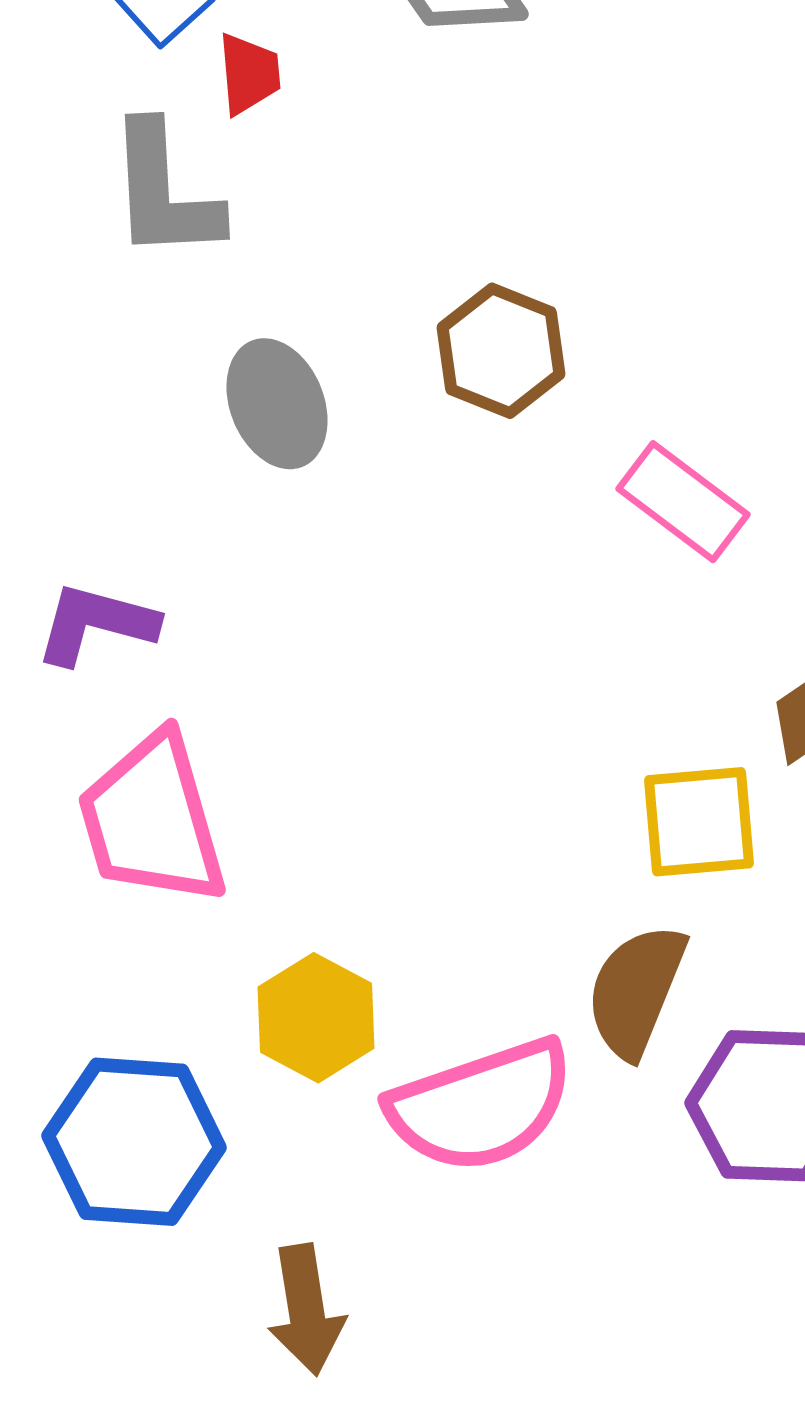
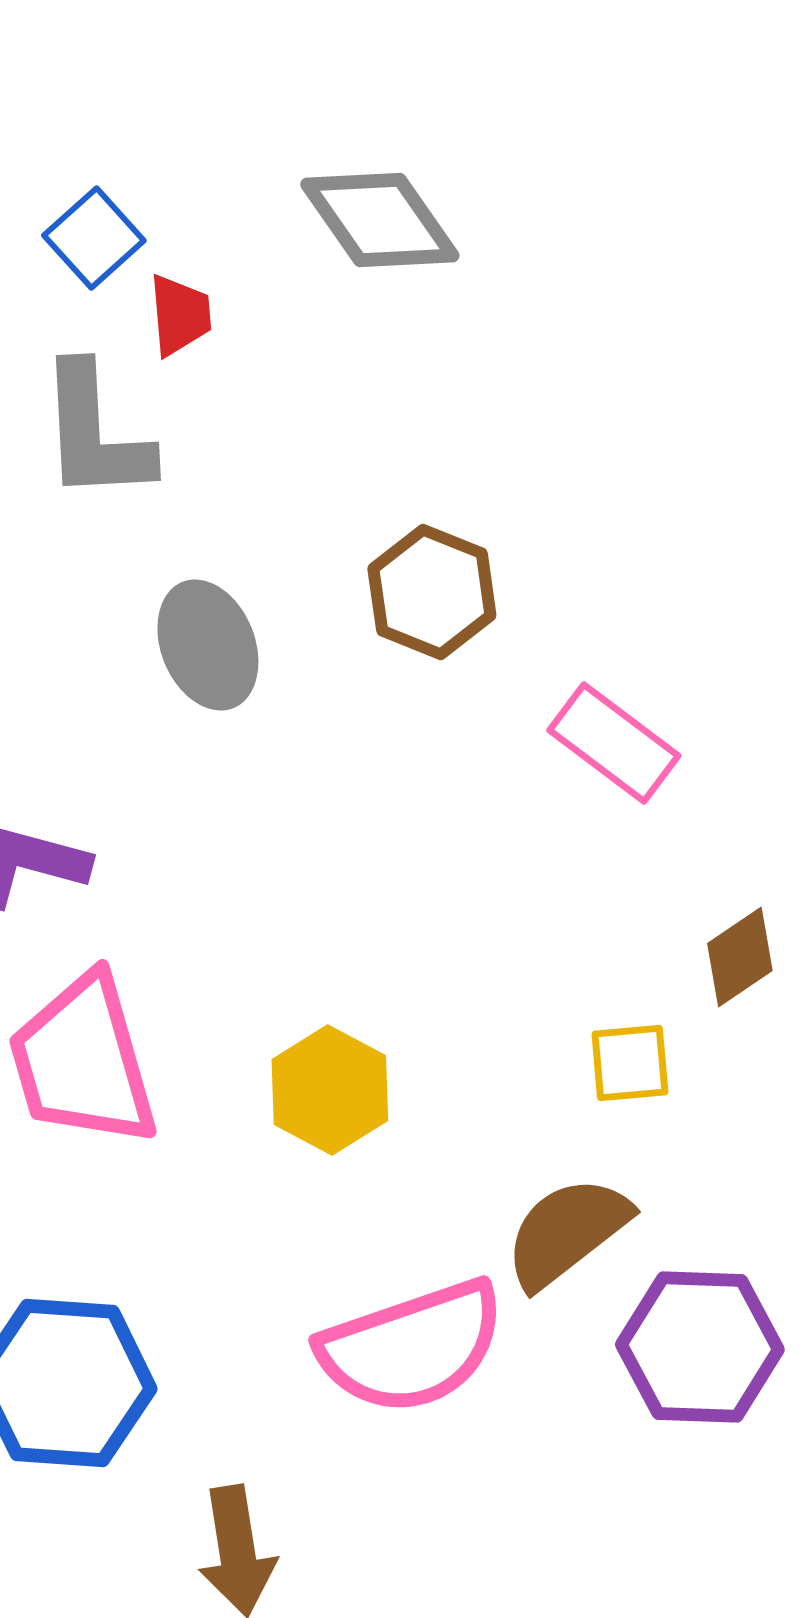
yellow square: (699, 822) -> (630, 1063), size x0.7
brown semicircle: (636, 991) -> (567, 1232), turned 30
yellow hexagon: (316, 1018) -> (330, 1090), moved

